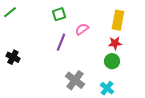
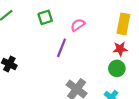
green square: (59, 14) -> (45, 17), moved
pink semicircle: (82, 29) -> (78, 25), moved

